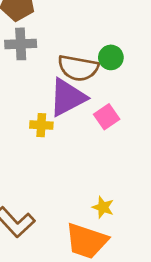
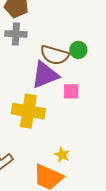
pink square: (107, 117) -> (71, 91), turned 30
yellow cross: (41, 125) -> (28, 111), moved, size x2.0

